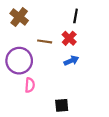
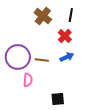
brown cross: (19, 17) -> (43, 16), moved
brown line: (45, 41) -> (42, 60), moved

